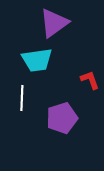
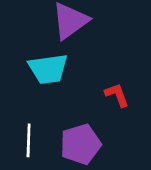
white line: (22, 98) -> (29, 140), moved

